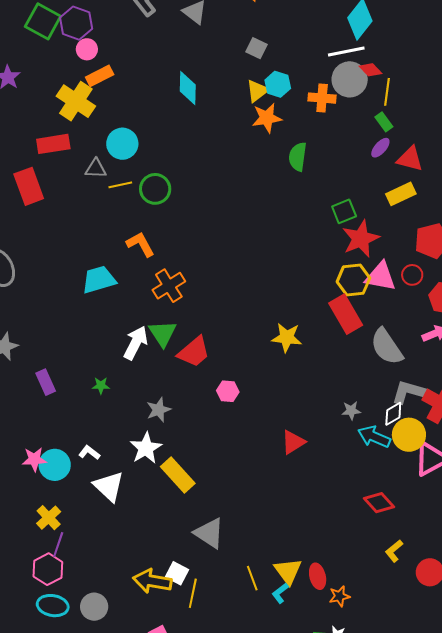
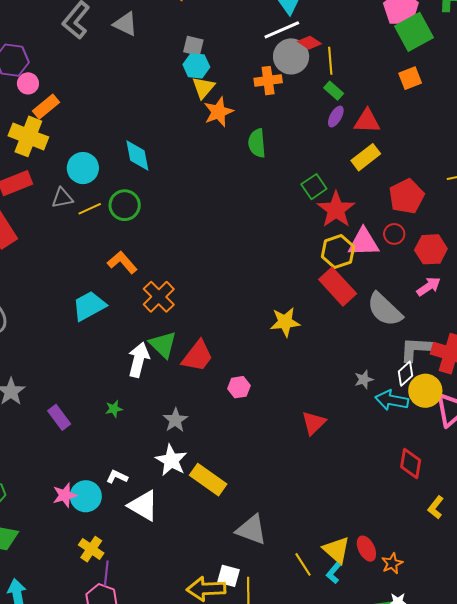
cyan hexagon: (278, 84) -> (196, 66), moved
cyan diamond: (188, 88) -> (137, 156), moved
red diamond: (379, 503) -> (411, 463), turned 64

